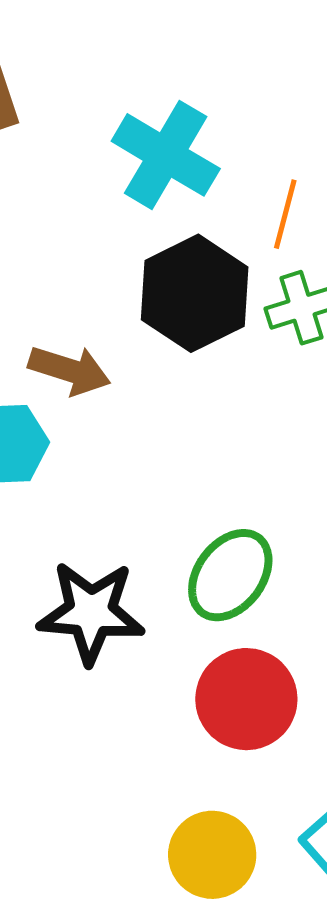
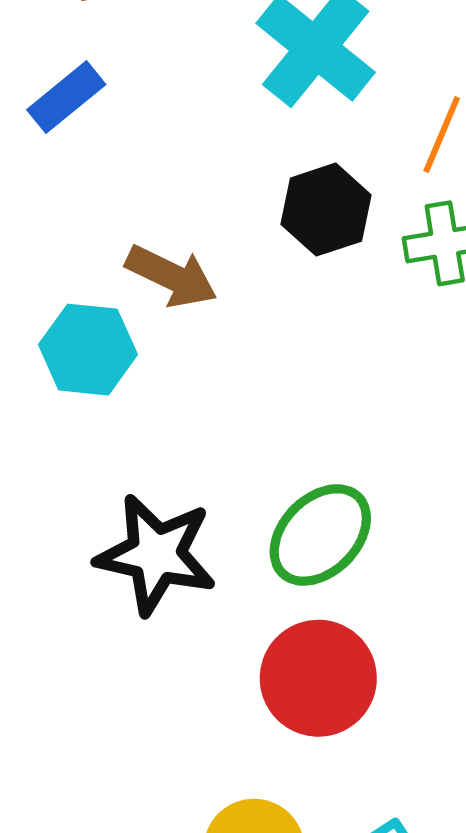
black hexagon: (195, 293) -> (326, 210), size x0.7

